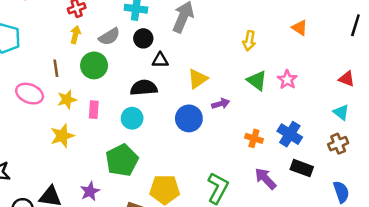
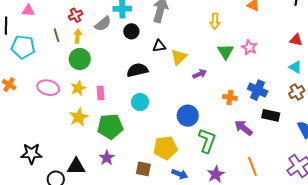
gray semicircle: (109, 37) -> (103, 24), moved
black triangle: (160, 60) -> (159, 46), moved
green circle: (94, 65) -> (80, 59), moved
brown line: (56, 68) -> (56, 35), moved
green triangle: (257, 81) -> (226, 52), turned 30
cyan circle: (132, 118) -> (140, 102), moved
blue circle: (189, 118) -> (188, 116), moved
green pentagon: (122, 160) -> (110, 127), moved, turned 30

